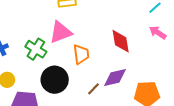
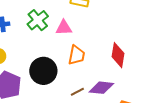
pink triangle: (61, 32) -> (64, 28), size x0.7
green cross: (36, 49) -> (38, 20), moved

